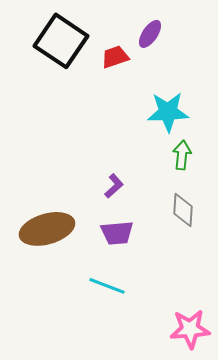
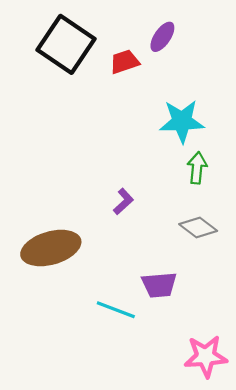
gray diamond: (183, 210) -> (198, 227), turned -56
purple trapezoid: (117, 233) -> (159, 285), moved

